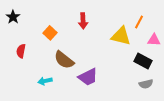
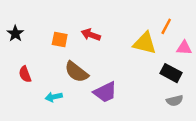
black star: (13, 17) -> (15, 34), moved
red arrow: (83, 21) -> (91, 35), moved, turned 112
orange square: (50, 33) -> (60, 40), turned -32
red semicircle: (21, 51) -> (25, 74), moved, turned -32

